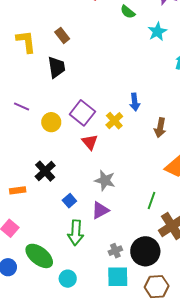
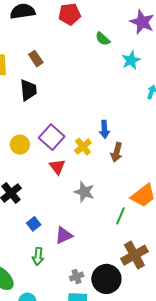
brown arrow: (160, 128) -> (117, 152), moved
gray star: (105, 180) -> (84, 192), moved
green line: (151, 200) -> (121, 216), moved
green arrow: (76, 233) -> (38, 256), size x0.7

